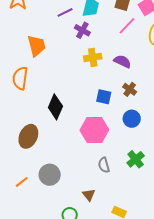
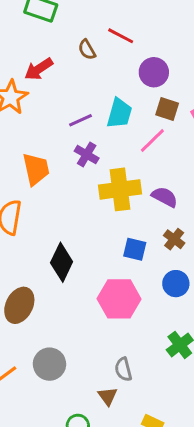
pink line: (127, 26) -> (152, 140), moved
purple cross: (82, 30) -> (87, 155), moved
yellow cross: (93, 57) -> (120, 189), size x1.5
gray semicircle: (104, 165) -> (123, 369), moved

